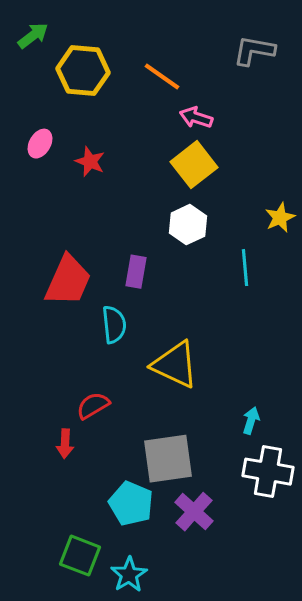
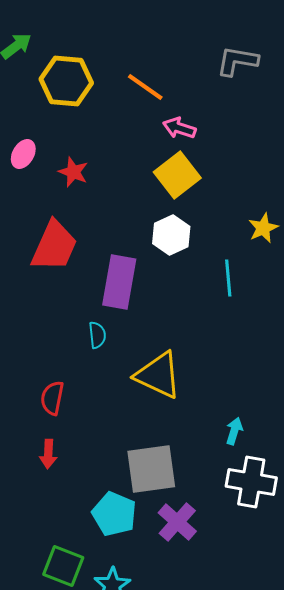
purple rectangle: (136, 272) -> (119, 282), size x1.6
red trapezoid: (68, 281) -> (54, 246), moved
cyan semicircle: (114, 325) -> (97, 335), size x0.7
red semicircle: (93, 406) -> (52, 398), moved, turned -48

